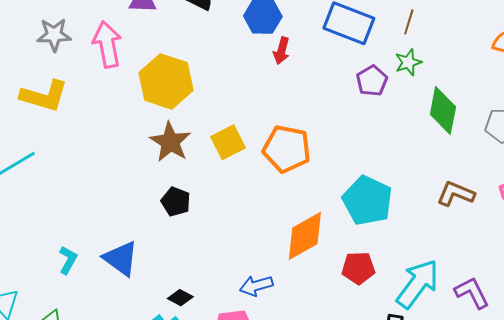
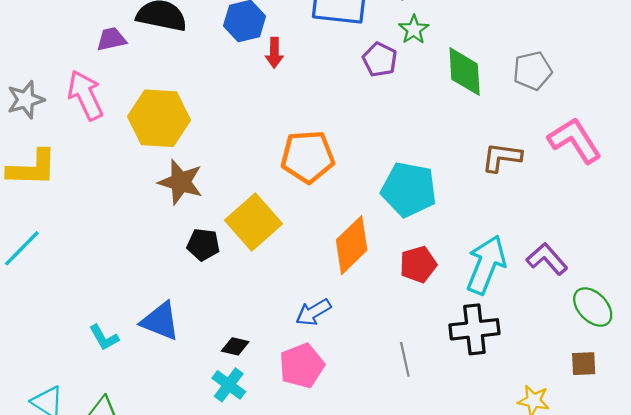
yellow square: (228, 142) -> (254, 222), moved, size x1.4
cyan L-shape: (68, 260) -> (104, 338), turned 136

